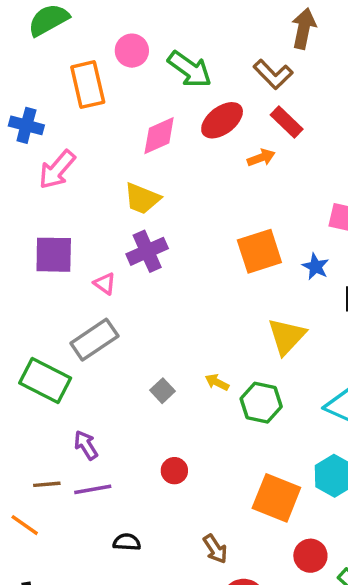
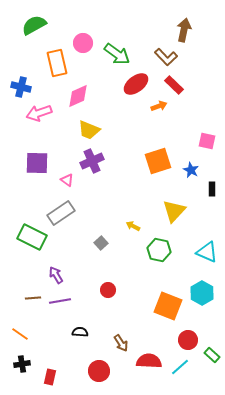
pink diamond: (159, 136) -> (78, 96), moved
pink arrow: (57, 170) -> (39, 113), turned 30
yellow arrow: (217, 382) -> (133, 226), moved
orange line: (25, 525) -> (20, 334), moved
brown arrow: (215, 549) -> (121, 343), moved

